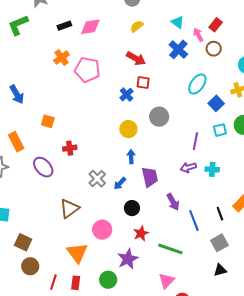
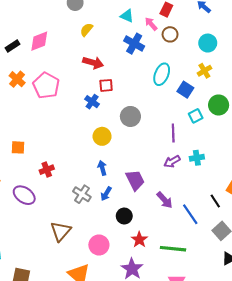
pink pentagon: (87, 70) -> (46, 86), turned 30
blue arrow: (131, 157) -> (102, 168), moved

